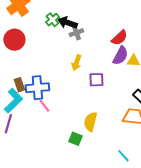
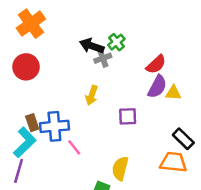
green cross: (52, 20) -> (116, 42), moved
yellow arrow: (76, 63) -> (92, 95), moved
pink line: (44, 106) -> (74, 147), moved

